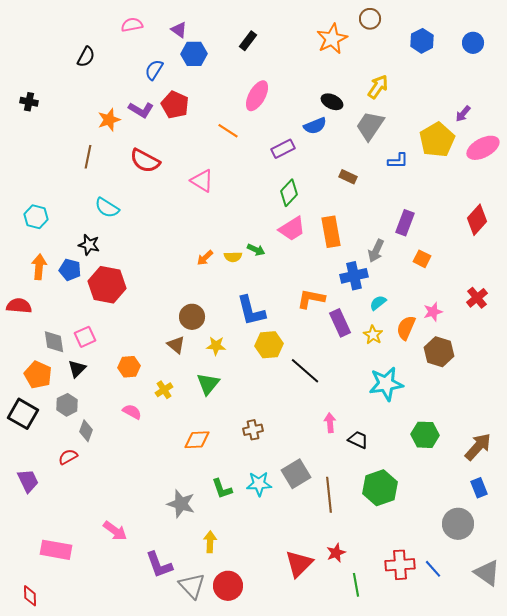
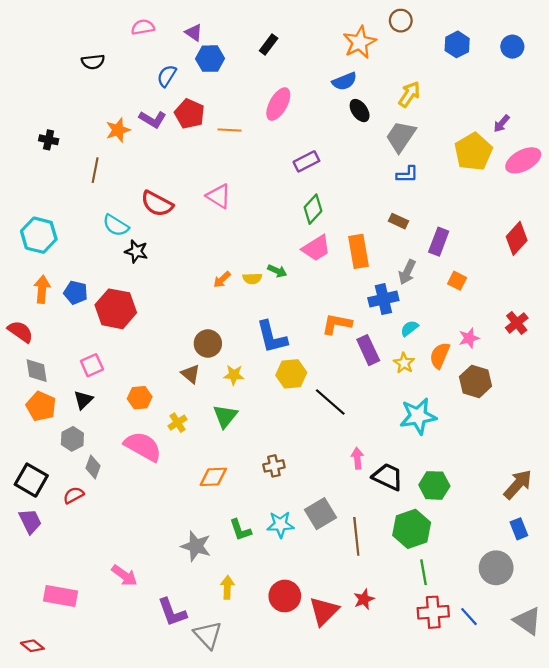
black semicircle: (86, 57) -> (93, 62), turned 55
black cross: (29, 102) -> (49, 140), moved
black ellipse: (332, 102) -> (360, 111), turned 30
blue semicircle: (315, 126) -> (344, 81), moved
orange line: (228, 131) -> (230, 130), moved, turned -30
red semicircle: (145, 161) -> (157, 204), moved
blue L-shape: (398, 161) -> (407, 174), moved
brown rectangle: (348, 177) -> (399, 221), moved
cyan hexagon: (36, 217) -> (39, 235), size x1.4
black star: (89, 245) -> (136, 251), moved
red semicircle: (19, 306) -> (20, 332), turned 30
gray diamond: (54, 342) -> (37, 371), moved
pink semicircle: (132, 412) -> (143, 446), size x1.8
black square: (23, 414) -> (31, 480), moved
green hexagon: (425, 435) -> (434, 485), moved
black trapezoid: (358, 440) -> (388, 477), size x1.4
green line: (356, 585) -> (423, 572), moved
red circle: (228, 586) -> (285, 596), moved
red diamond: (30, 596) -> (32, 646), turned -50

